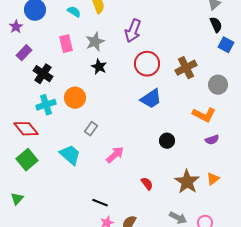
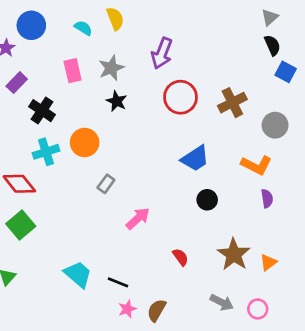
blue trapezoid: (151, 99) -> (195, 158), moved
purple semicircle: (212, 140) -> (267, 198), turned -80
cyan trapezoid: (70, 155) -> (78, 274), moved
orange triangle: (213, 179) -> (268, 262), moved

